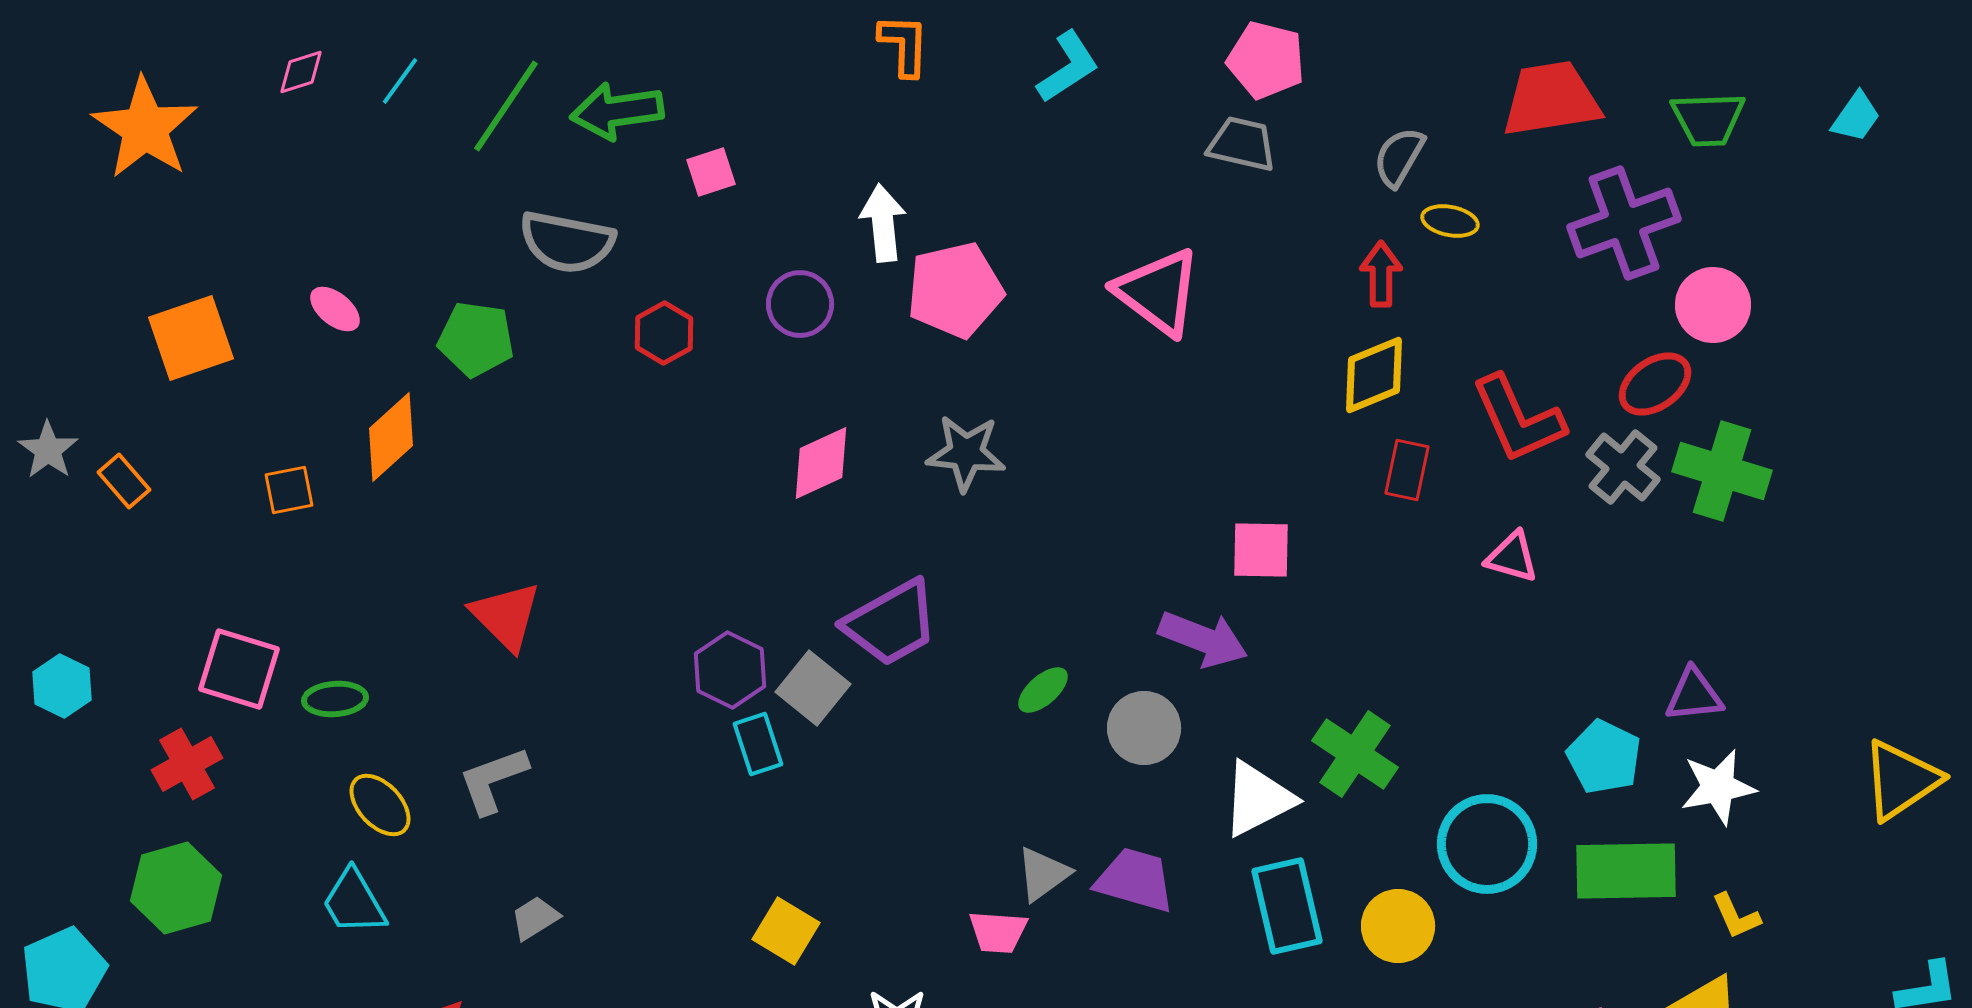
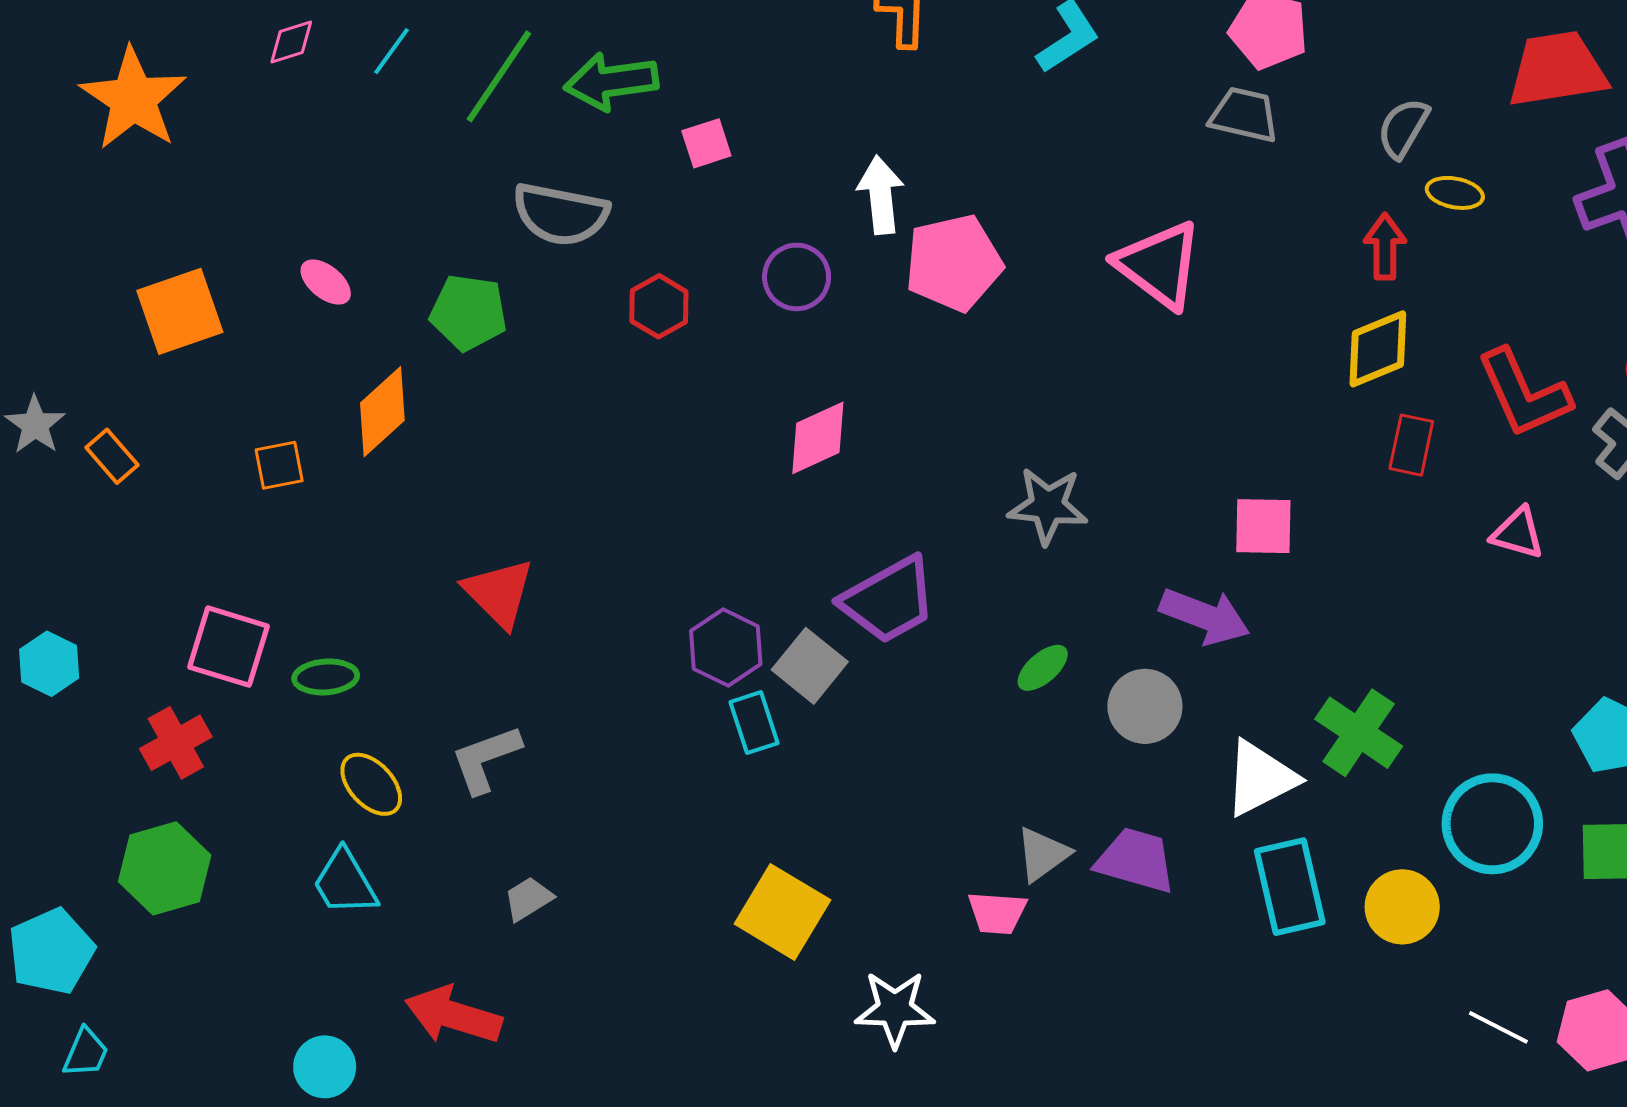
gray star: (966, 453) -> (1048, 506), moved
yellow square: (786, 931) -> (782, 912), size x1.4

